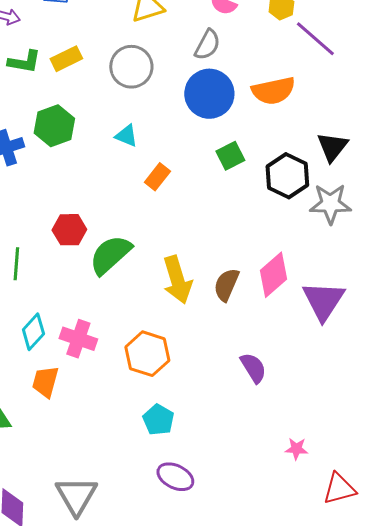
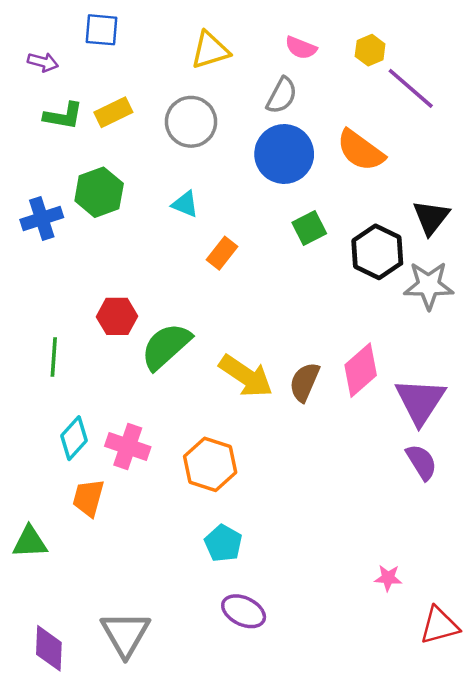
orange semicircle: (273, 91) -> (361, 150), turned 48
yellow arrow: (177, 280) -> (246, 376), turned -39
purple semicircle: (253, 368) -> (421, 462), moved

